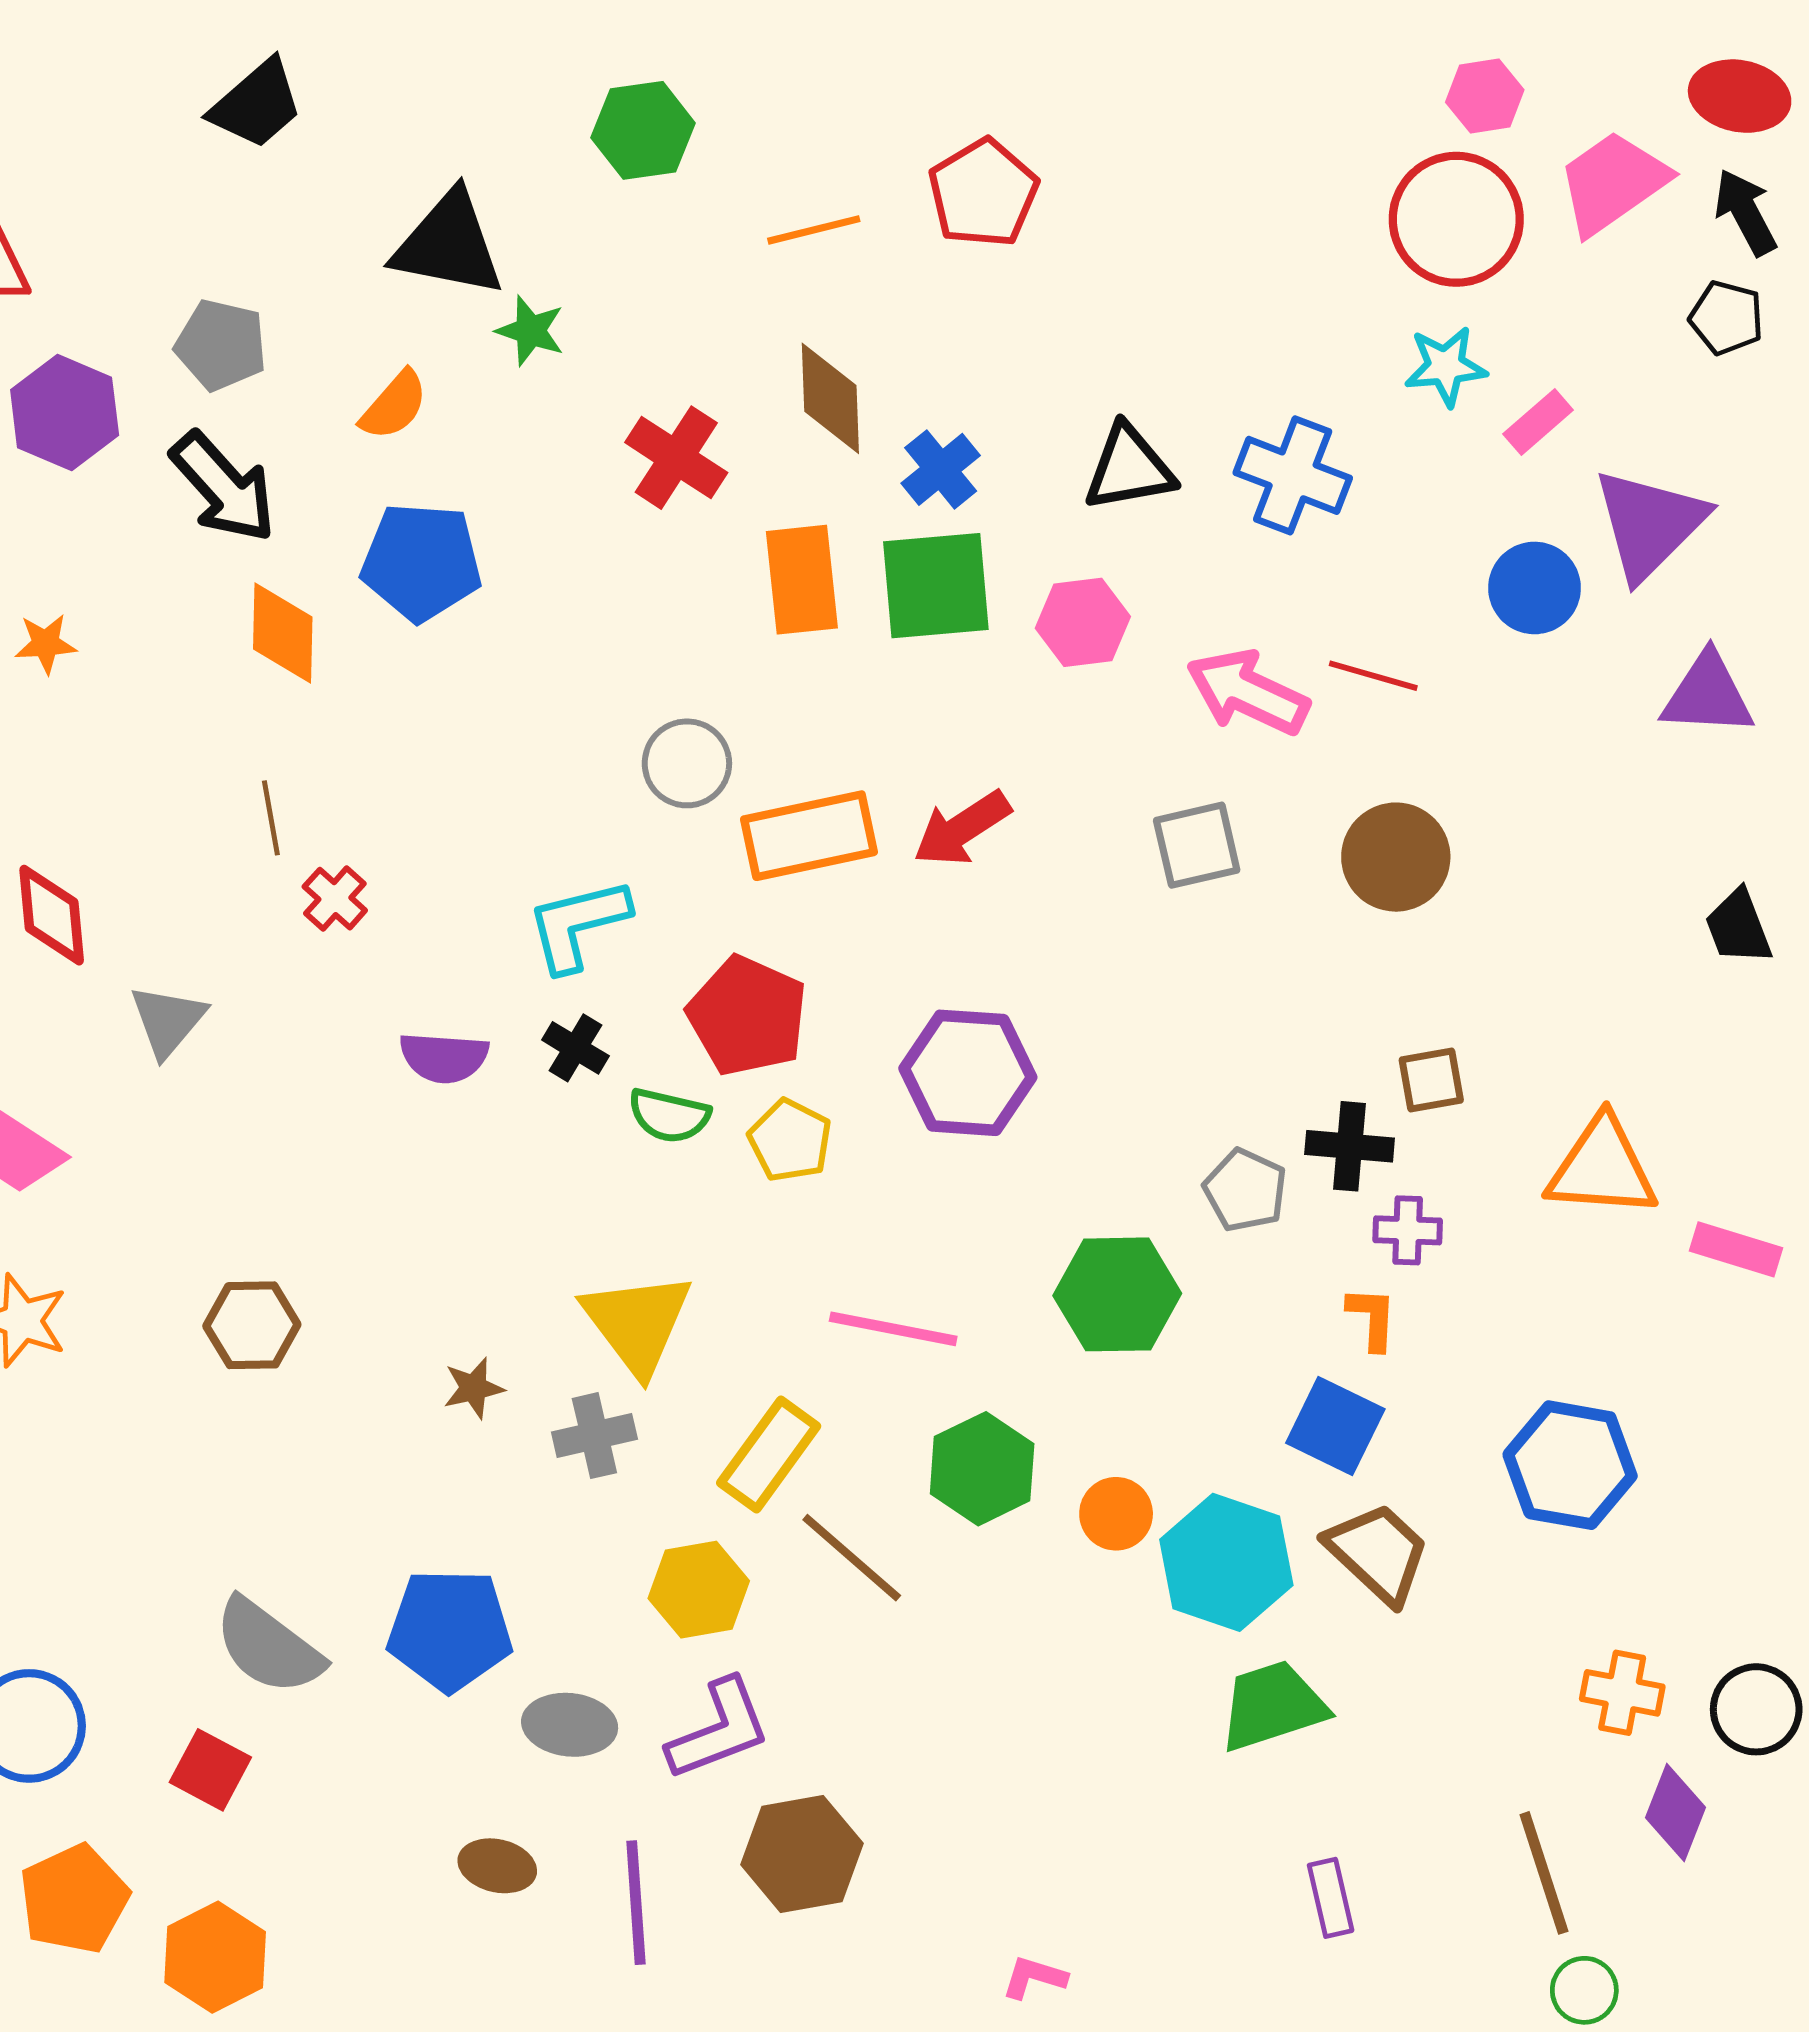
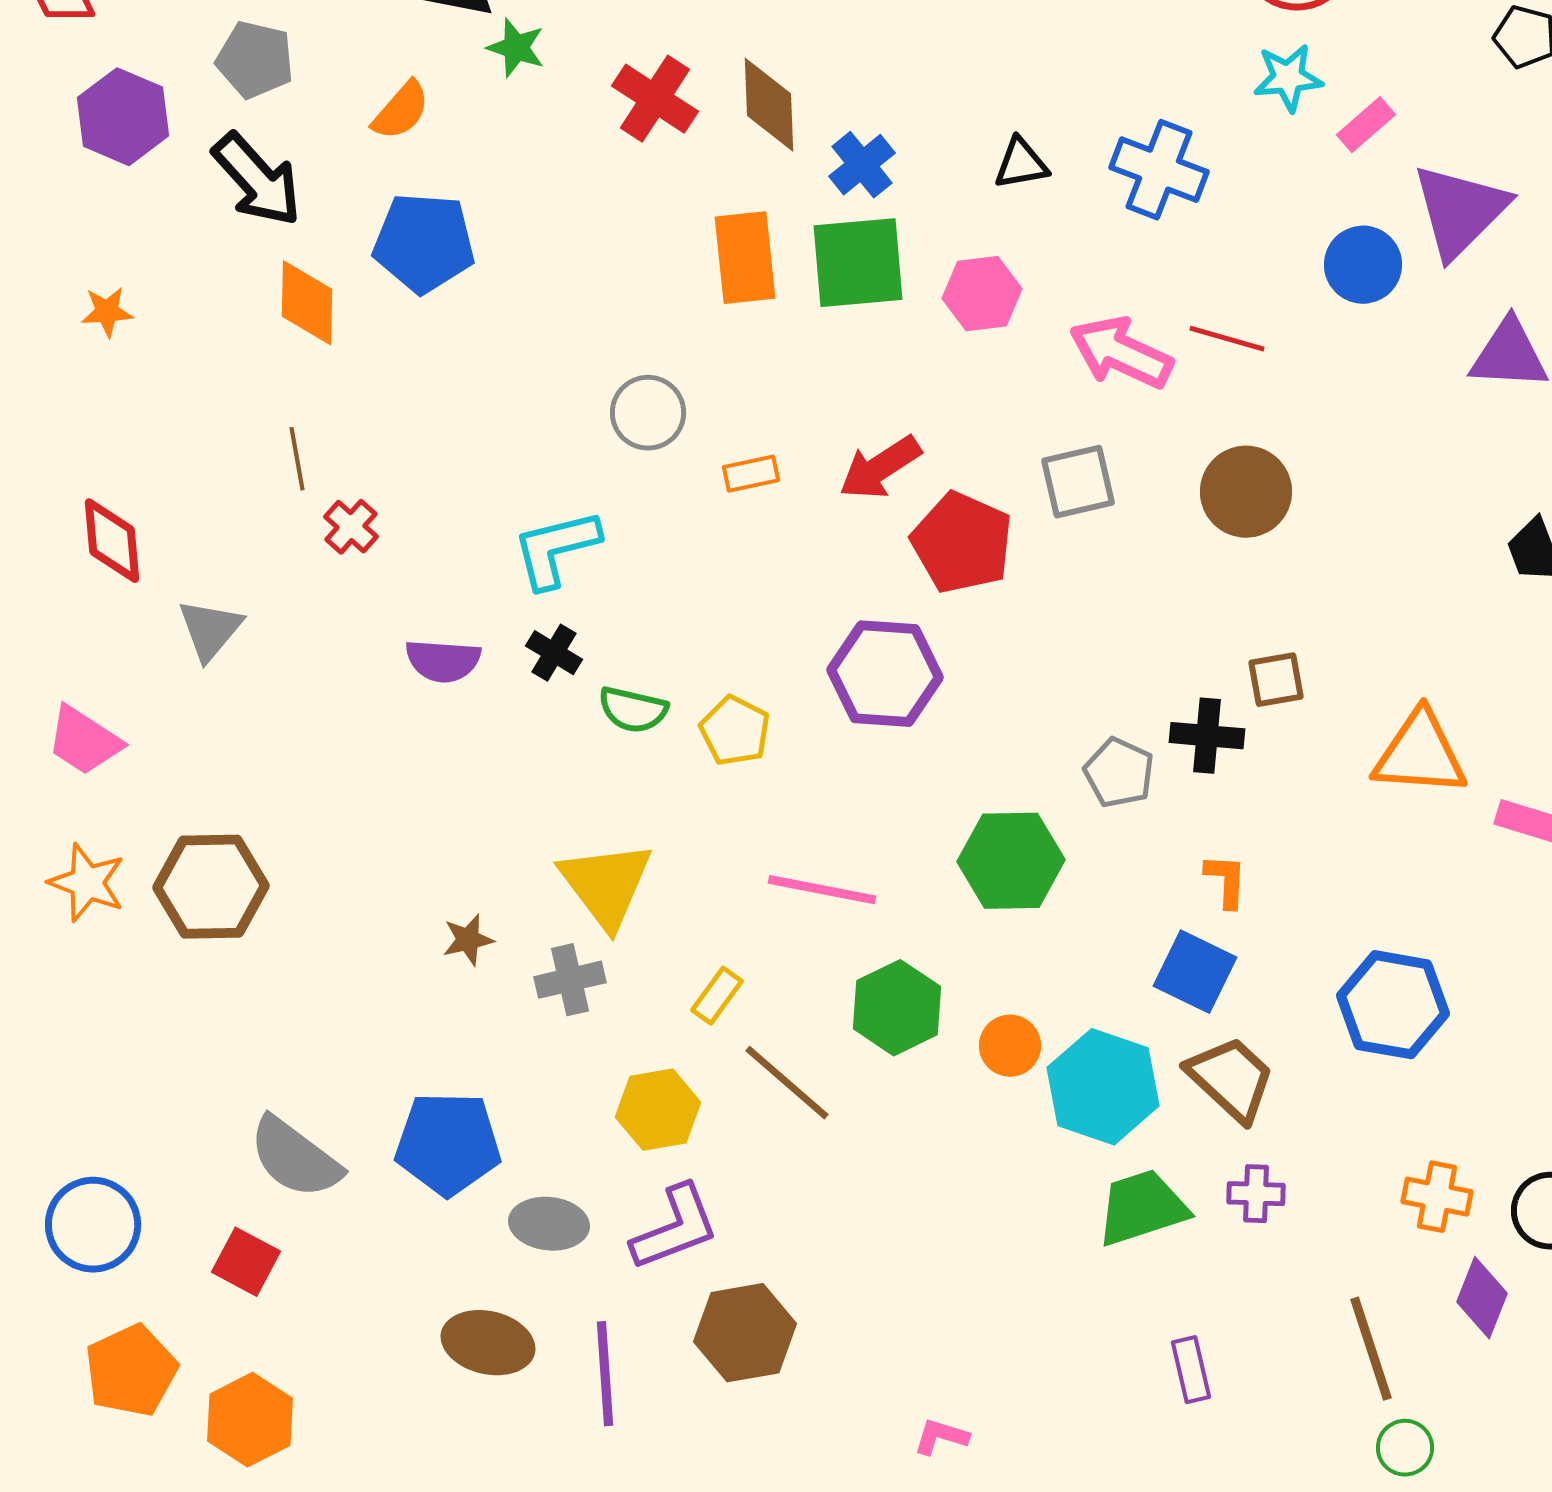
red cross: (676, 458) -> (655, 99), moved
black triangle: (1129, 468) -> (1021, 164), size x0.7
orange rectangle: (809, 836) -> (751, 474), size x0.5
red pentagon: (747, 1016) -> (962, 543), moved
purple cross: (1408, 1230) -> (1256, 1194), moved
brown hexagon: (252, 1325) -> (211, 887), moved, size x1.4
yellow rectangle: (769, 1454) -> (717, 996), size x0.6
brown ellipse: (497, 1866) -> (488, 1343), size x1.4

